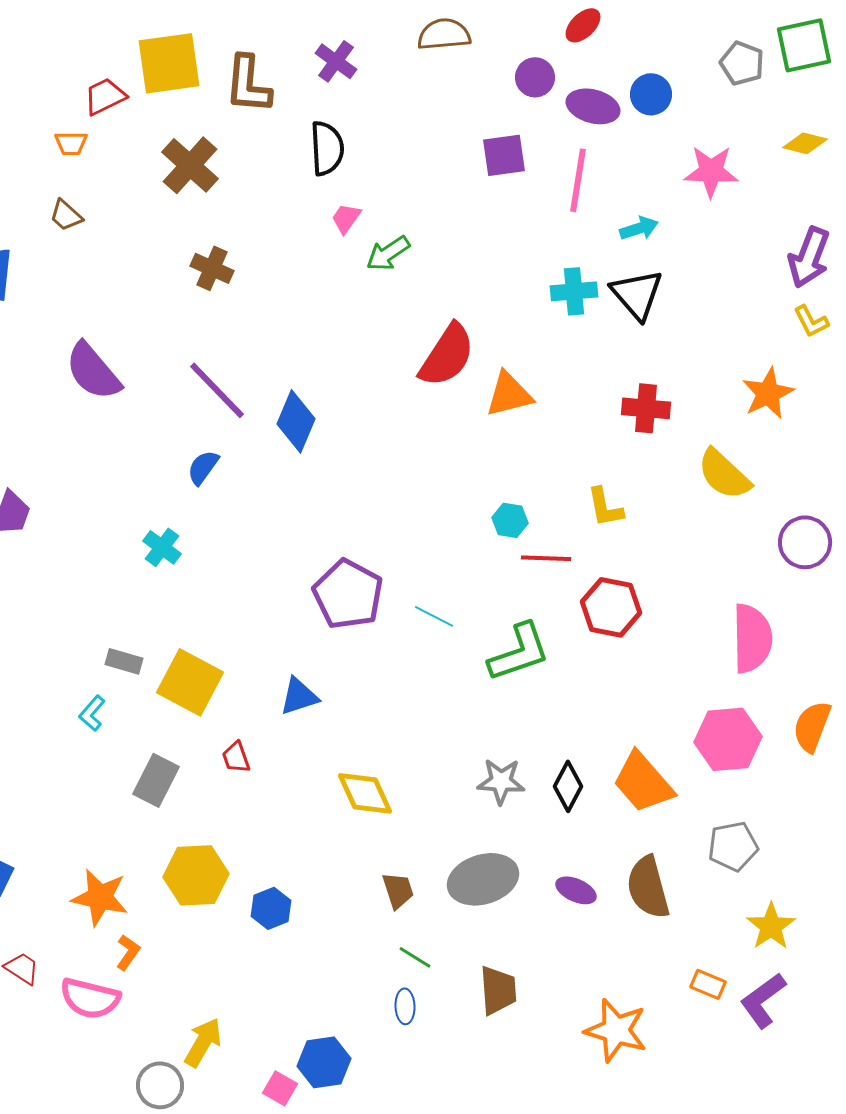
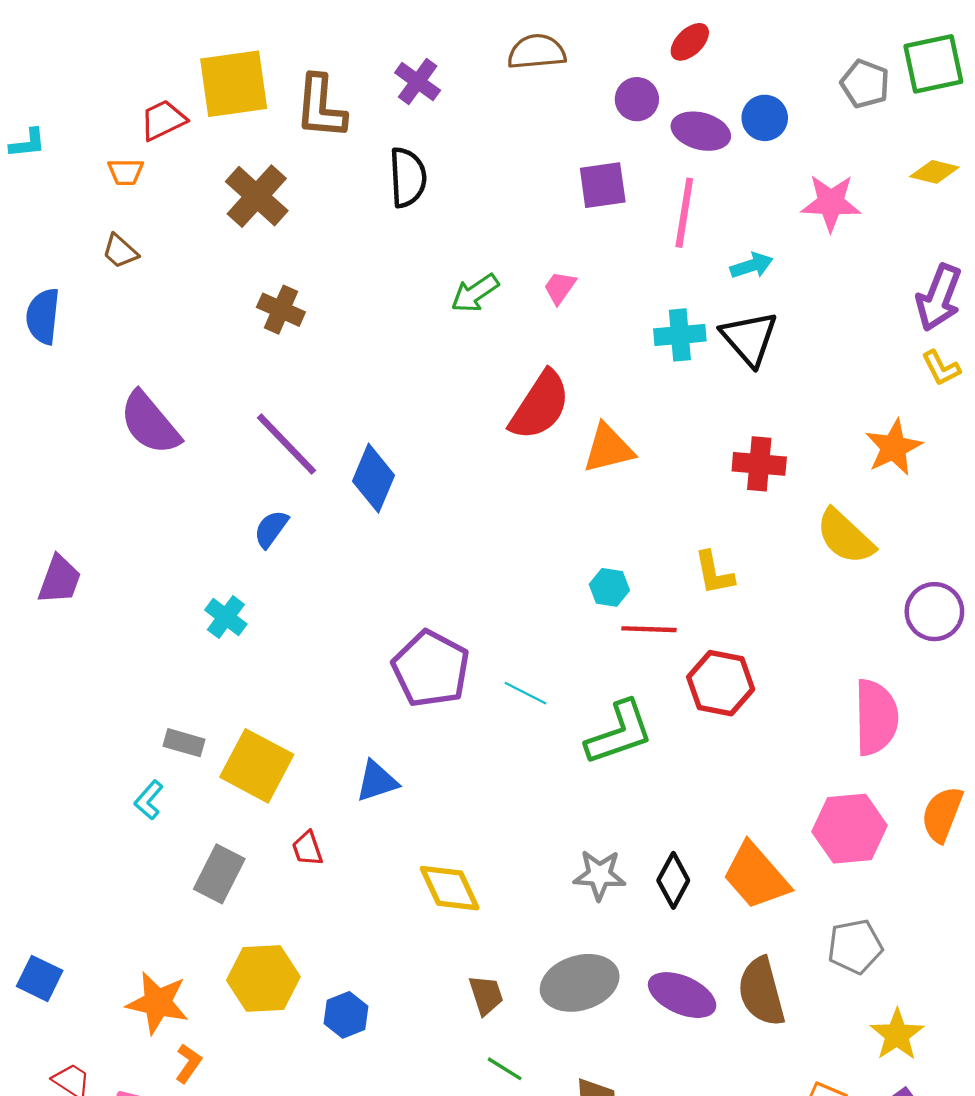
pink trapezoid: (346, 218) -> (560, 288), moved
purple ellipse: (576, 890) -> (682, 995), size x1.5

